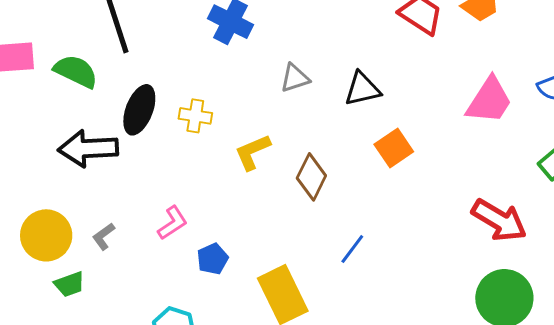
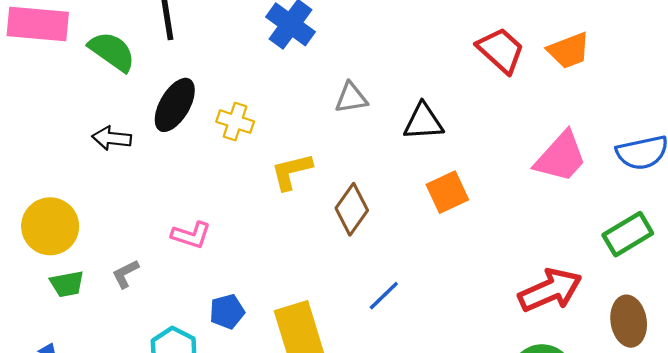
black arrow: (88, 148) -> (112, 138), size x0.6
red arrow: (499, 220) -> (550, 290), turned -64
pink L-shape: (173, 223) -> (191, 235), turned 42
gray L-shape: (104, 236) -> (126, 274), moved
blue pentagon: (213, 259) -> (227, 312), moved

